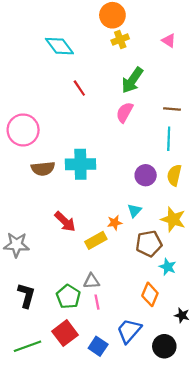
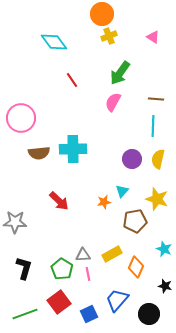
yellow rectangle: (96, 240) -> (112, 254), moved
cyan star: (168, 267) -> (164, 249), moved
blue square: (98, 346) -> (89, 314), turned 30

